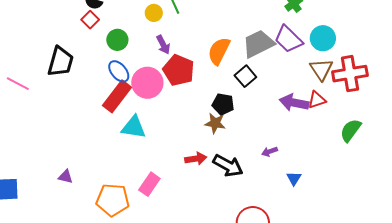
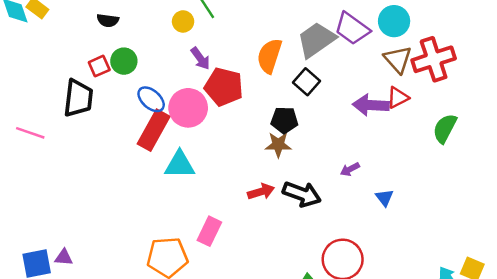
red square: (90, 20) -> (99, 66), moved, turned 30
green circle: (117, 40) -> (124, 61), moved
purple triangle: (66, 177) -> (64, 257), moved

